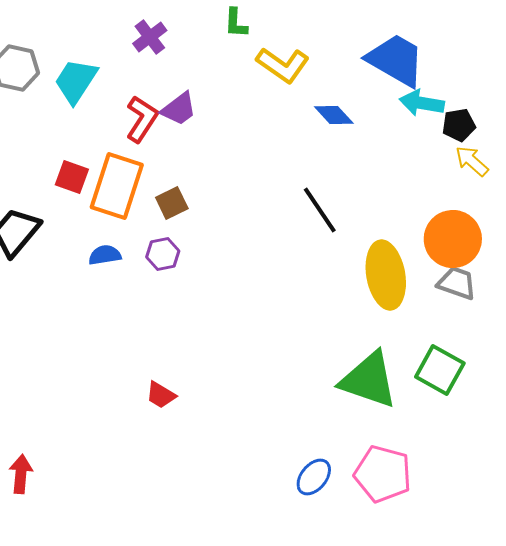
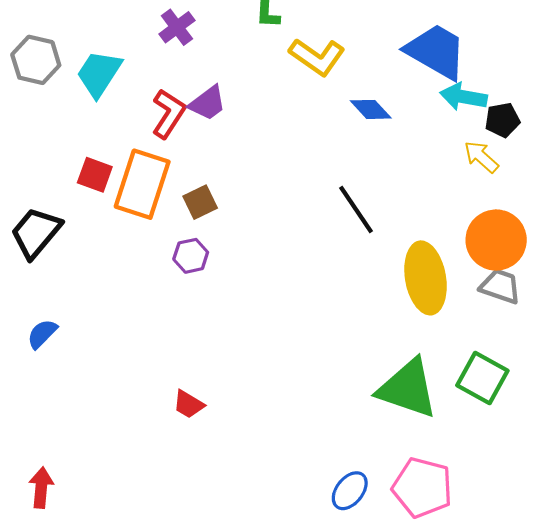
yellow arrow: (472, 161) -> (481, 157), moved
blue semicircle: (105, 255) -> (42, 334), moved, turned -36

